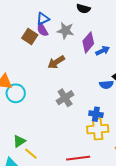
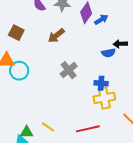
brown square: (30, 36) -> (16, 33), moved
green triangle: (19, 141) -> (27, 132), moved, turned 40
yellow line: (31, 154) -> (48, 127), moved

